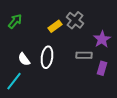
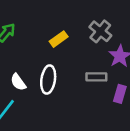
gray cross: (75, 20) -> (100, 31), moved

